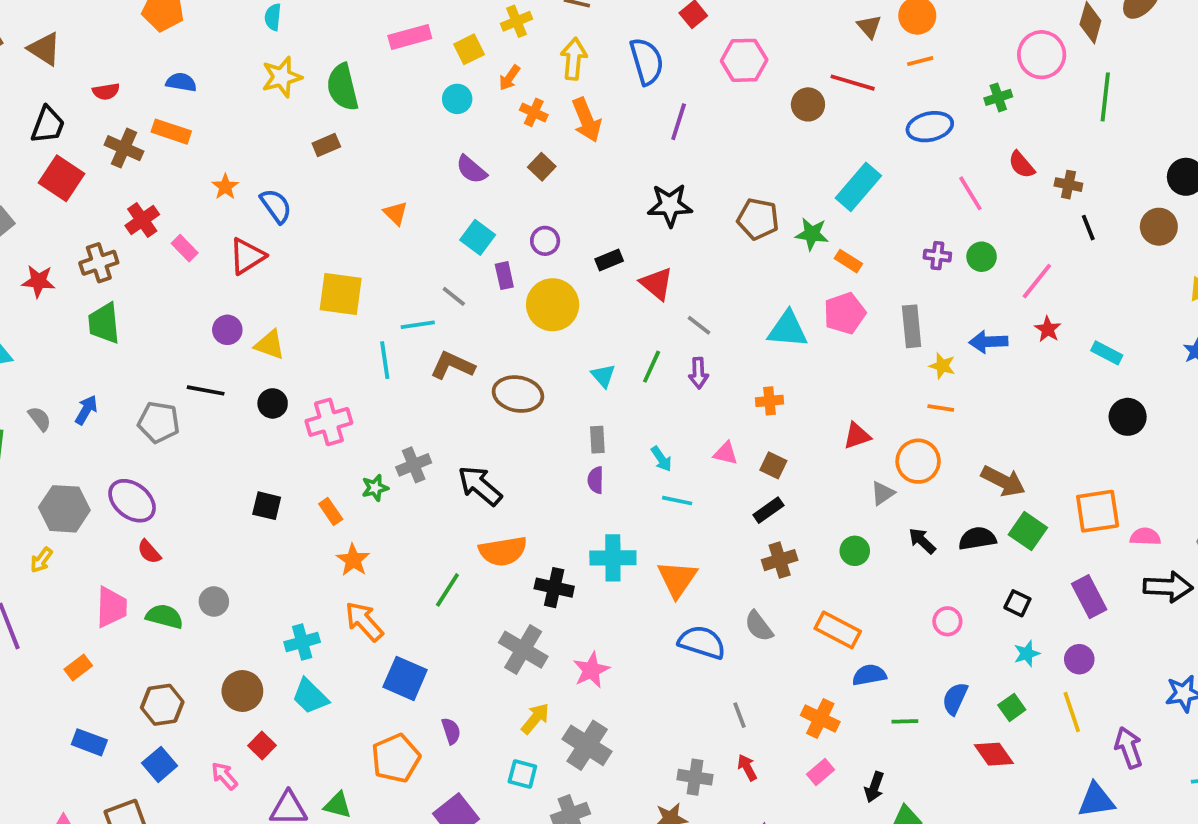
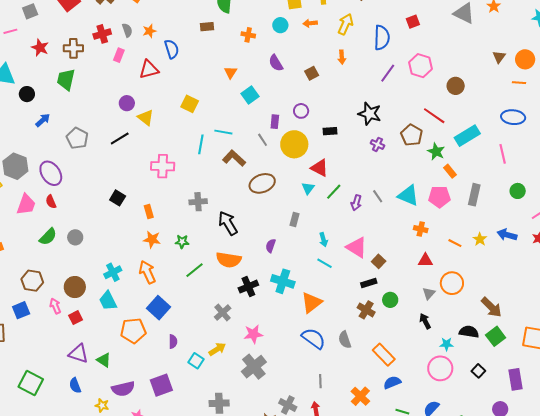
pink hexagon: (744, 60) -> (421, 66), moved
orange arrow: (509, 78) -> (310, 23), turned 32
red line: (853, 83) -> (434, 116), moved
orange cross: (534, 112) -> (248, 35), moved, turned -32
orange arrow: (586, 120) -> (342, 57), size x0.6
pink line: (970, 193) -> (503, 154), moved
cyan square: (478, 237) -> (250, 95), moved
pink rectangle: (185, 248) -> (119, 55), turned 48
purple cross: (937, 256) -> (377, 144), moved
red triangle: (657, 284) -> (320, 168), moved, turned -30
yellow square: (341, 294) -> (190, 104), size x0.7
gray line: (454, 296) -> (263, 140), moved
gray line: (699, 325) -> (378, 196), moved
gray rectangle: (912, 326) -> (474, 195), moved
black line: (206, 390) -> (120, 138), moved, turned -60
brown ellipse: (518, 394) -> (262, 183), turned -50
orange cross: (770, 401) -> (421, 229), moved
black circle: (273, 403) -> (27, 94), moved
orange line: (941, 408) -> (455, 243), moved
gray semicircle: (40, 419) -> (127, 30), moved
pink triangle: (726, 453) -> (357, 247), size x1.6
purple semicircle: (596, 480) -> (271, 246), moved
green star: (375, 488) -> (182, 242), moved
gray triangle: (883, 493) -> (429, 293), turned -32
black arrow: (922, 541) -> (425, 321), moved
green circle: (855, 551) -> (390, 300), moved
orange star: (353, 560) -> (152, 239), turned 30
brown cross: (780, 560) -> (366, 310), turned 30
black cross: (554, 588) -> (248, 287), turned 36
pink trapezoid: (111, 607) -> (26, 205), moved
green semicircle: (164, 616) -> (48, 237), turned 102
pink circle: (947, 621) -> (440, 368), size x1.6
cyan cross: (302, 642) -> (113, 272), turned -30
gray cross: (523, 650) -> (223, 313), size x0.7
cyan star: (1027, 654) -> (446, 344), moved
blue semicircle: (869, 675) -> (392, 382), turned -30
gray cross: (587, 745) -> (254, 367), moved
orange pentagon: (396, 758) -> (133, 331), moved
cyan square: (522, 774) -> (196, 361), moved
pink arrow: (224, 776) -> (55, 306), moved

